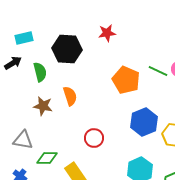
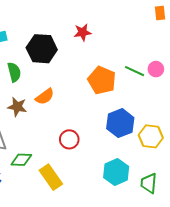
orange semicircle: (70, 96) -> (45, 97), turned 72

